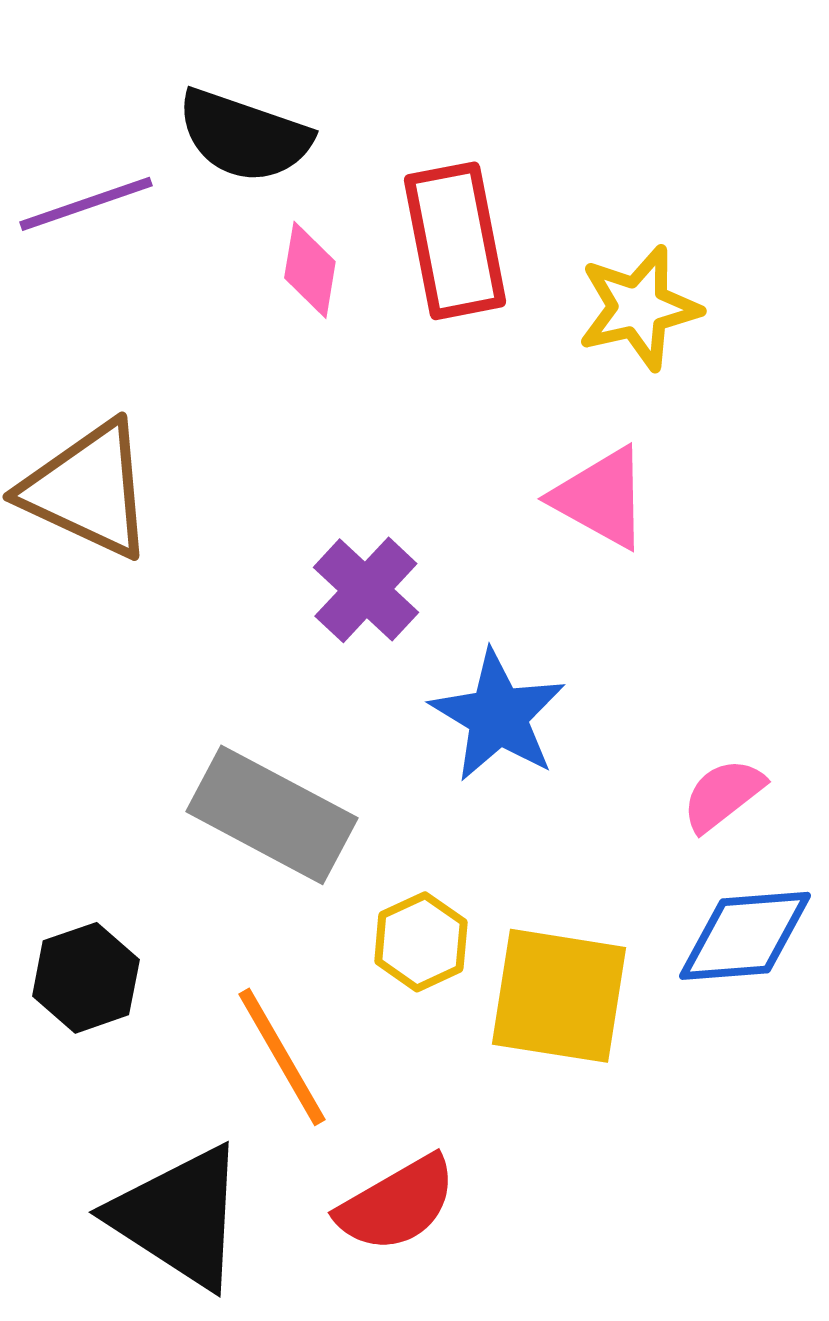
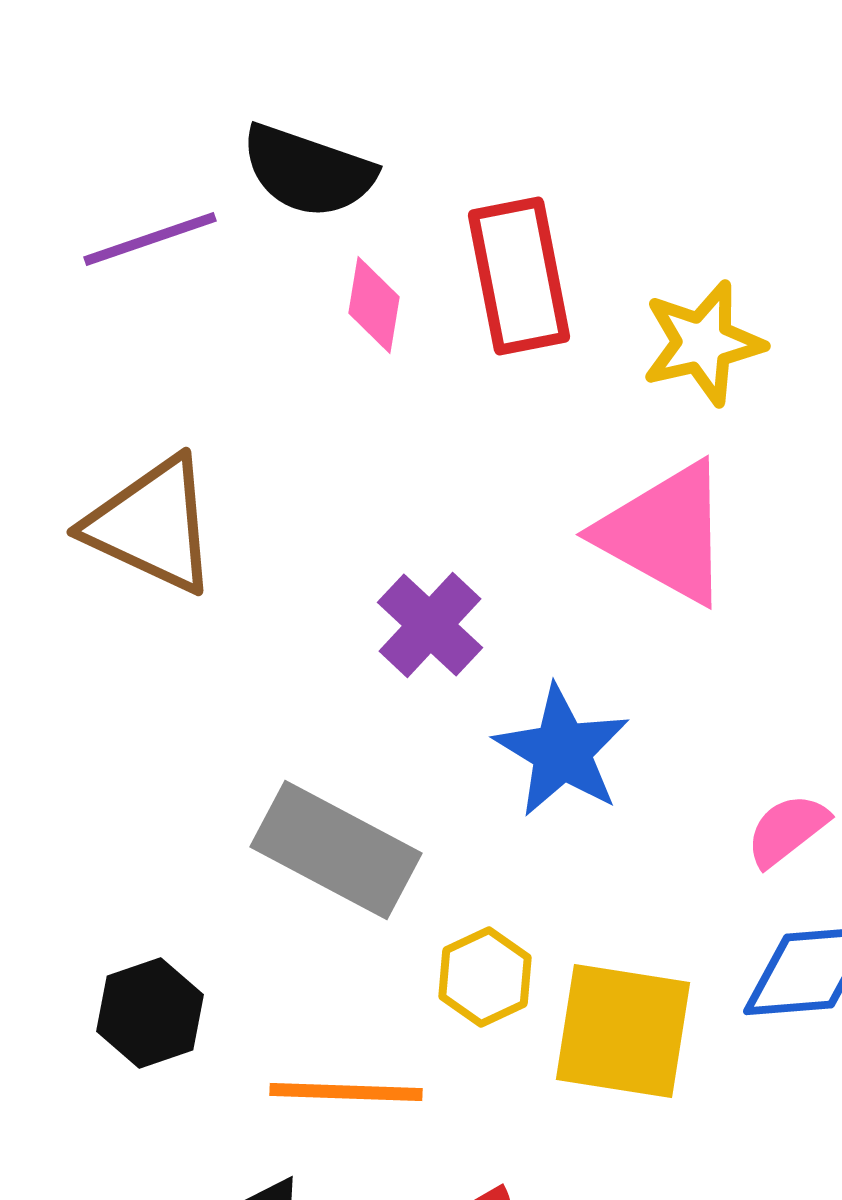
pink triangle: (601, 498) -> (665, 533), size x1.4
orange line: (282, 1057) -> (346, 1092), turned -58

